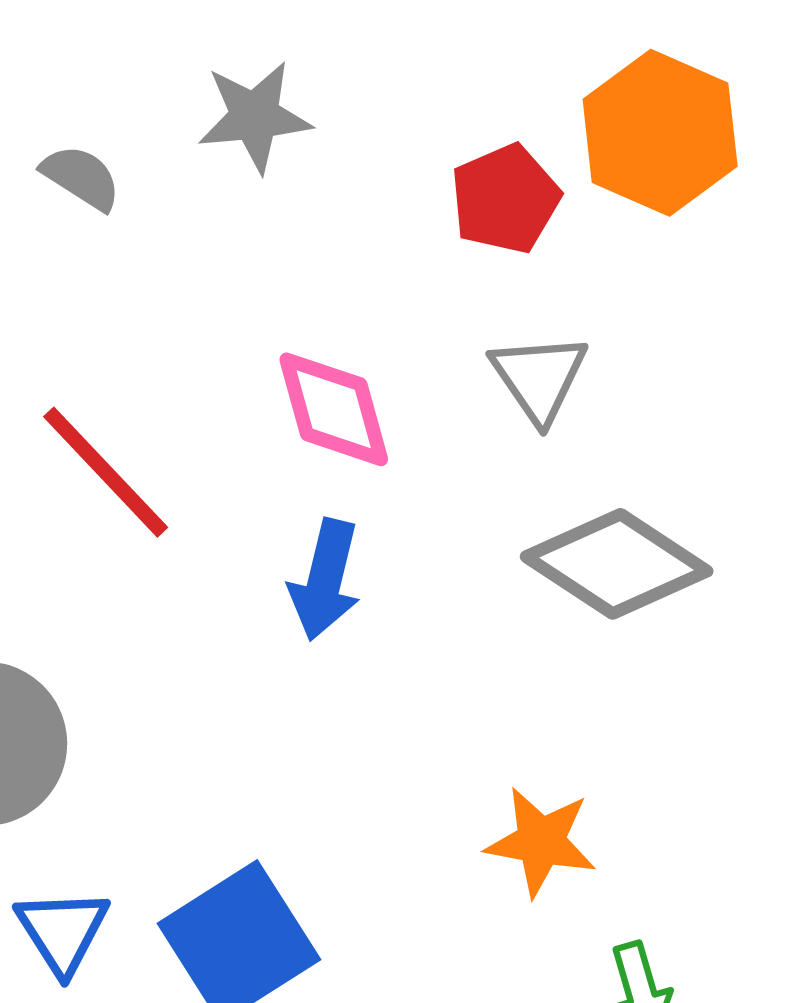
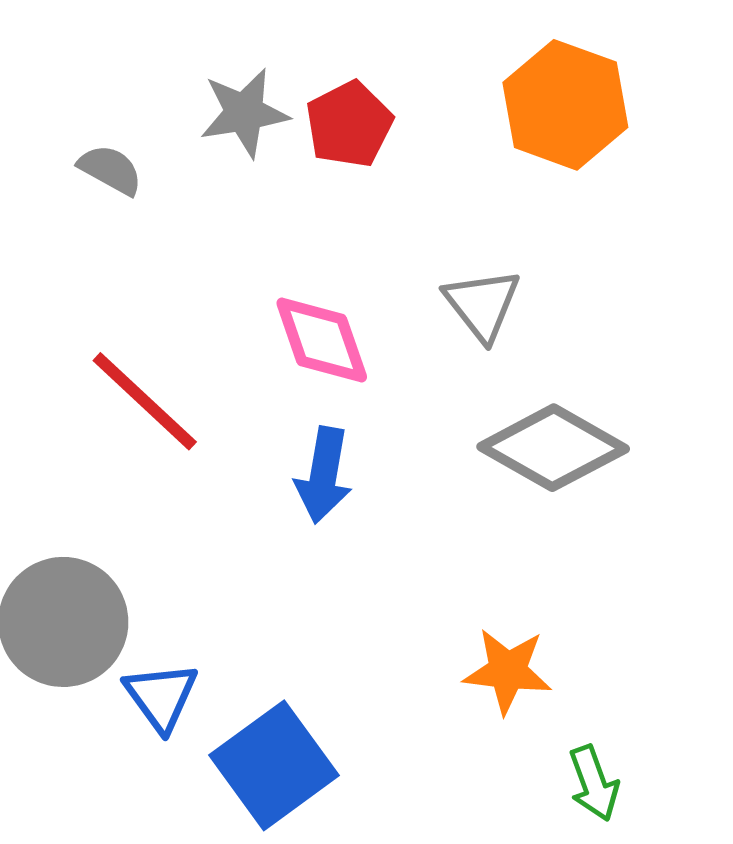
red pentagon: (505, 199) -> (349, 124), moved
blue triangle: (62, 931) -> (161, 697), moved

